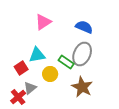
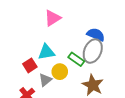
blue semicircle: (84, 27) -> (96, 35), moved
gray triangle: (30, 88) -> (45, 80), moved

